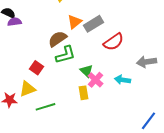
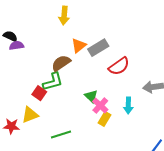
green L-shape: (66, 55) -> (53, 82), moved
cyan arrow: (123, 80) -> (128, 106), turned -98
yellow rectangle: (84, 93) -> (104, 119), moved, turned 40
green line: (46, 107) -> (61, 134), moved

